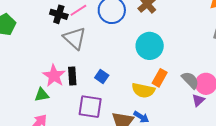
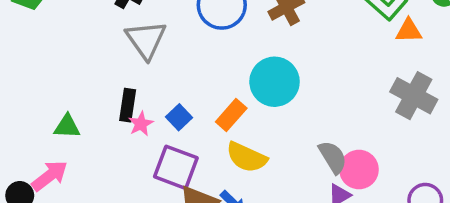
pink star: (54, 76) -> (141, 124), moved, size x0.6
orange rectangle: (160, 78) -> (231, 115), moved
purple square: (90, 107) -> (176, 167), moved

